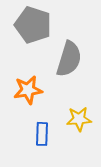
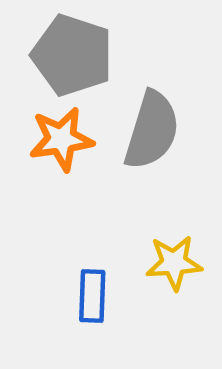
orange star: (28, 90) -> (61, 139), moved

